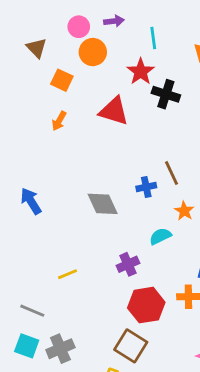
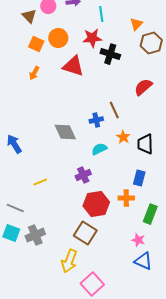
brown triangle: (37, 48) -> (29, 16), moved
orange circle: (93, 52) -> (58, 38), moved
red star: (141, 72) -> (92, 38), turned 30
blue arrow: (31, 201) -> (14, 144), moved
cyan semicircle: (160, 236) -> (99, 149), moved

